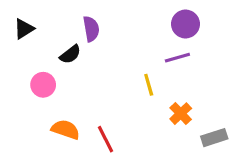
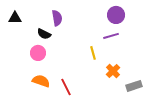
black triangle: (24, 29) -> (15, 18), turned 32
black semicircle: (70, 54) -> (44, 34), turned 64
pink circle: (43, 85) -> (38, 53), moved

